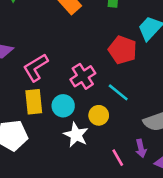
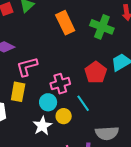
cyan circle: (63, 106) -> (48, 102), moved

